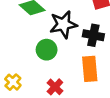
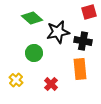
green circle: (47, 50) -> (34, 53), moved

